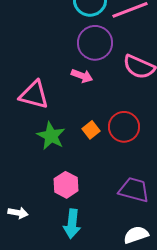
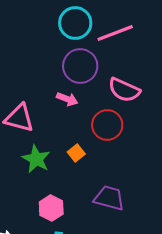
red circle: (124, 127) -> (107, 125), moved
purple trapezoid: (134, 190) -> (109, 198), moved

